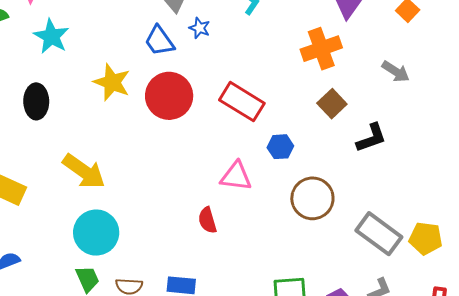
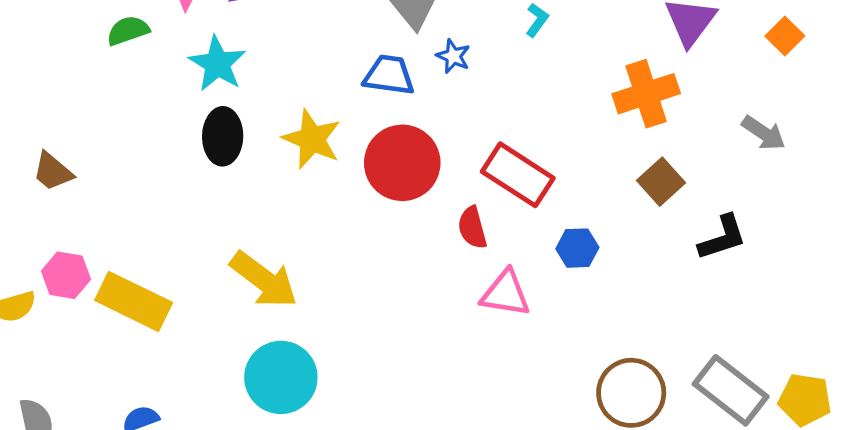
blue trapezoid: (159, 41) -> (389, 75), turned 132
black ellipse: (36, 101) -> (223, 136), moved
brown circle: (312, 198) -> (631, 393), moved
red semicircle: (207, 220) -> (472, 228), moved

